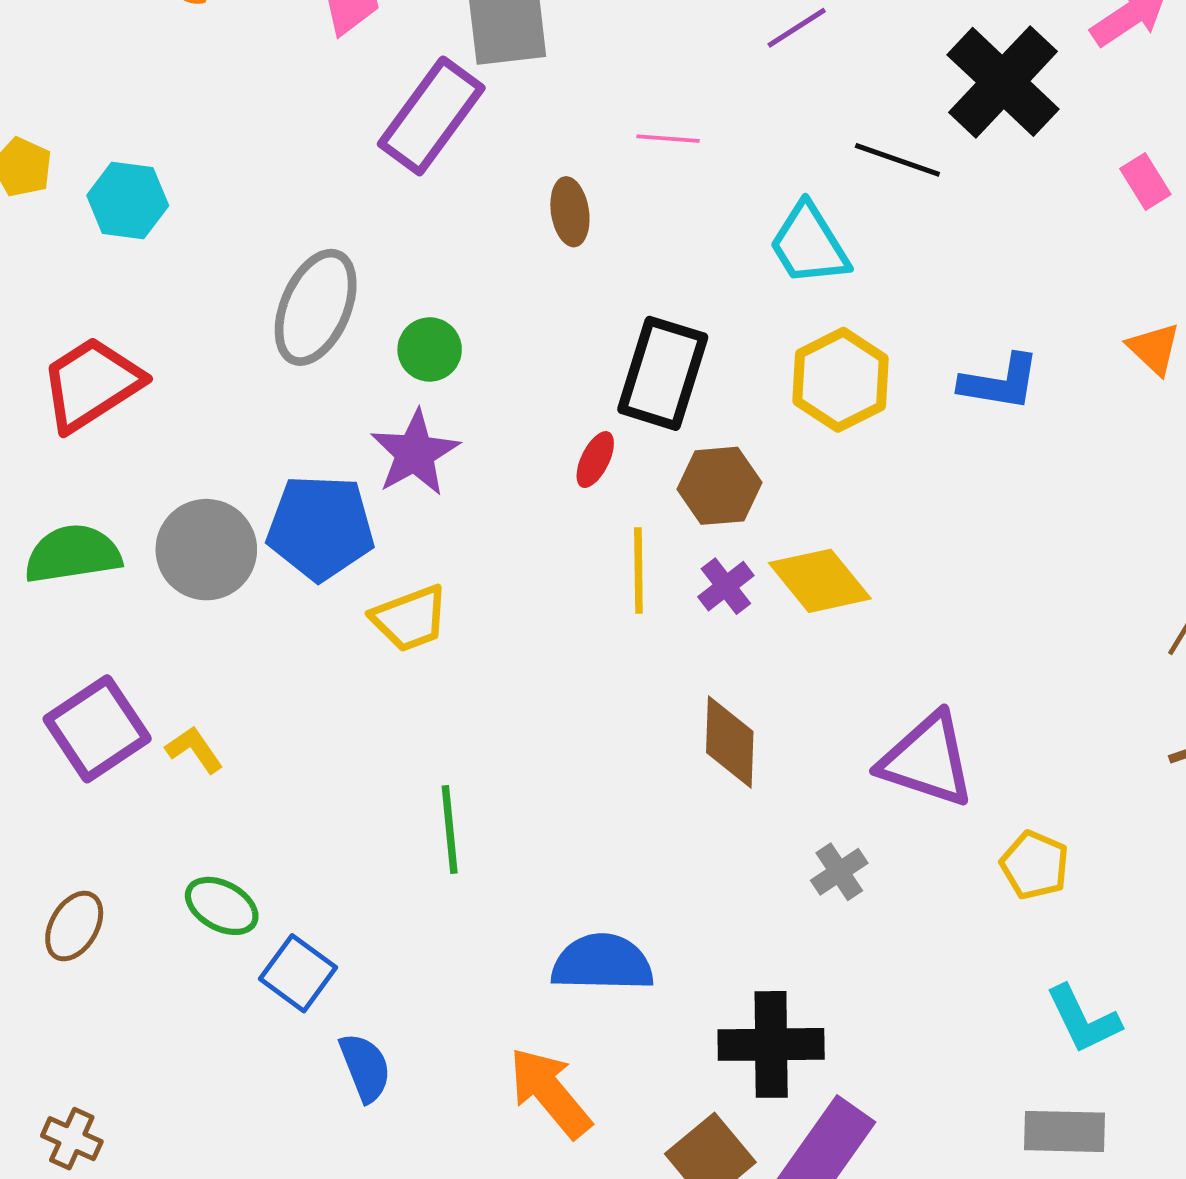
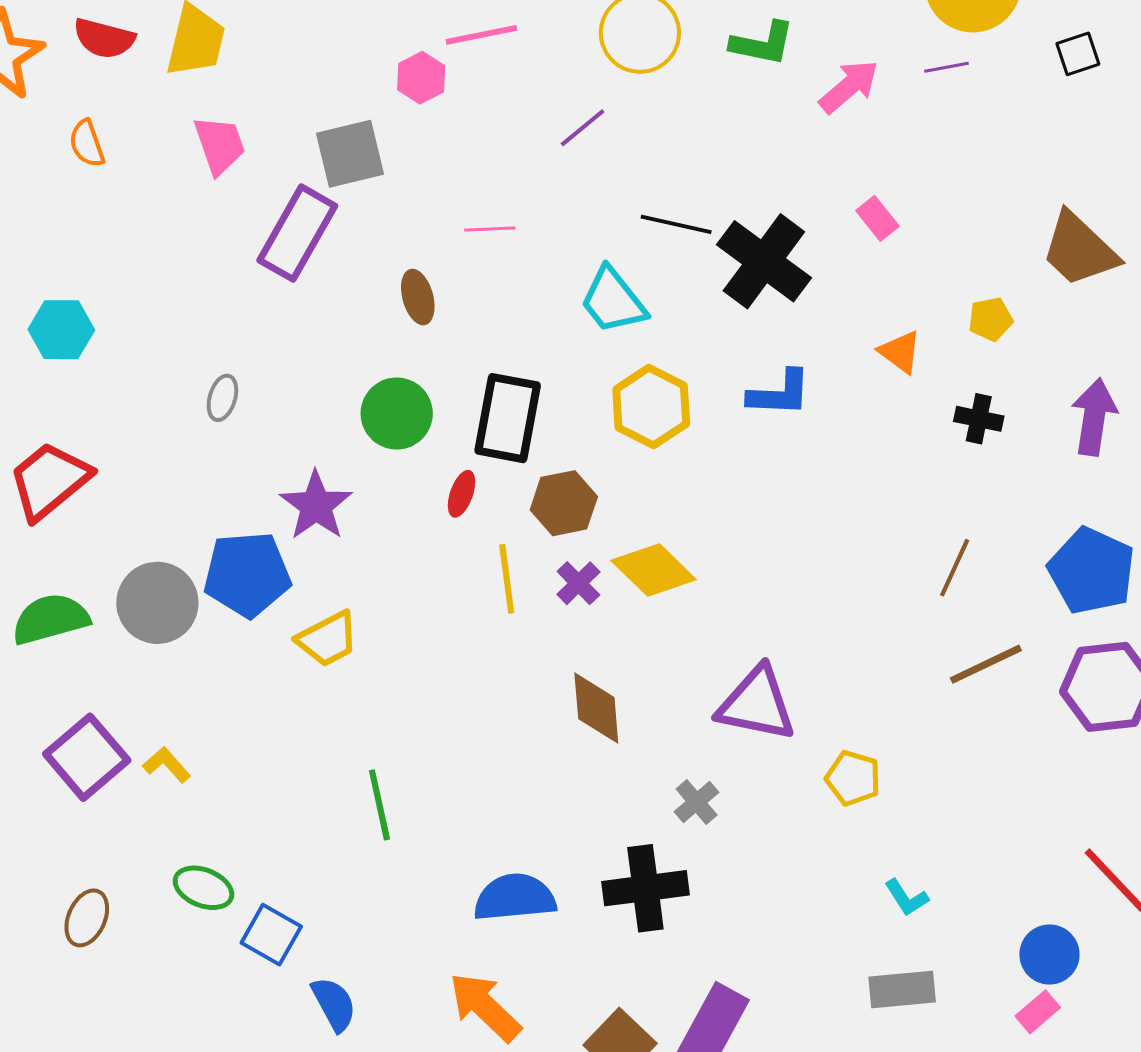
black cross: (1003, 82) -> (764, 261), moved
gray ellipse: (316, 307) -> (222, 398), size x0.5
green circle: (430, 349) -> (397, 414), moved, size x1.4
cyan L-shape: (1083, 1019) -> (906, 898), size x0.7
black cross: (771, 1044) -> (645, 888), moved

